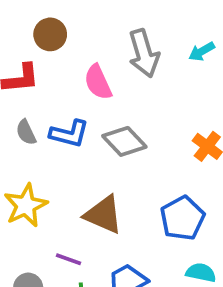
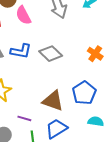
pink semicircle: (98, 82) -> (23, 15), moved
brown triangle: (103, 215) -> (53, 101), moved

